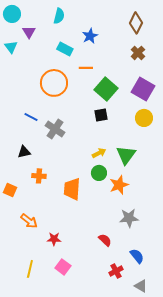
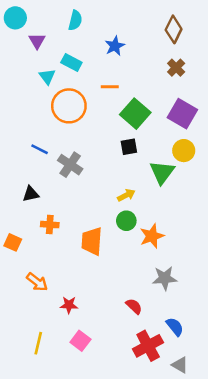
cyan triangle: (11, 47) -> (47, 77), moved
cyan rectangle: (65, 49) -> (71, 63), moved
green triangle: (126, 155) -> (162, 172), moved
red cross: (116, 271) -> (148, 346), size x1.6

